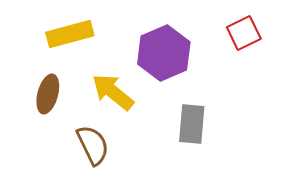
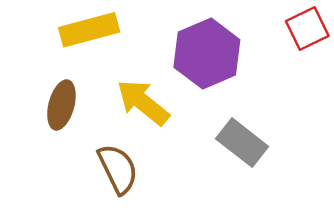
gray rectangle: (192, 124) -> (242, 143), turned -57

